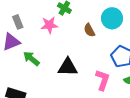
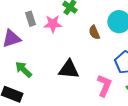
gray rectangle: (18, 22) -> (30, 19), moved
green arrow: (31, 59) -> (23, 70), moved

